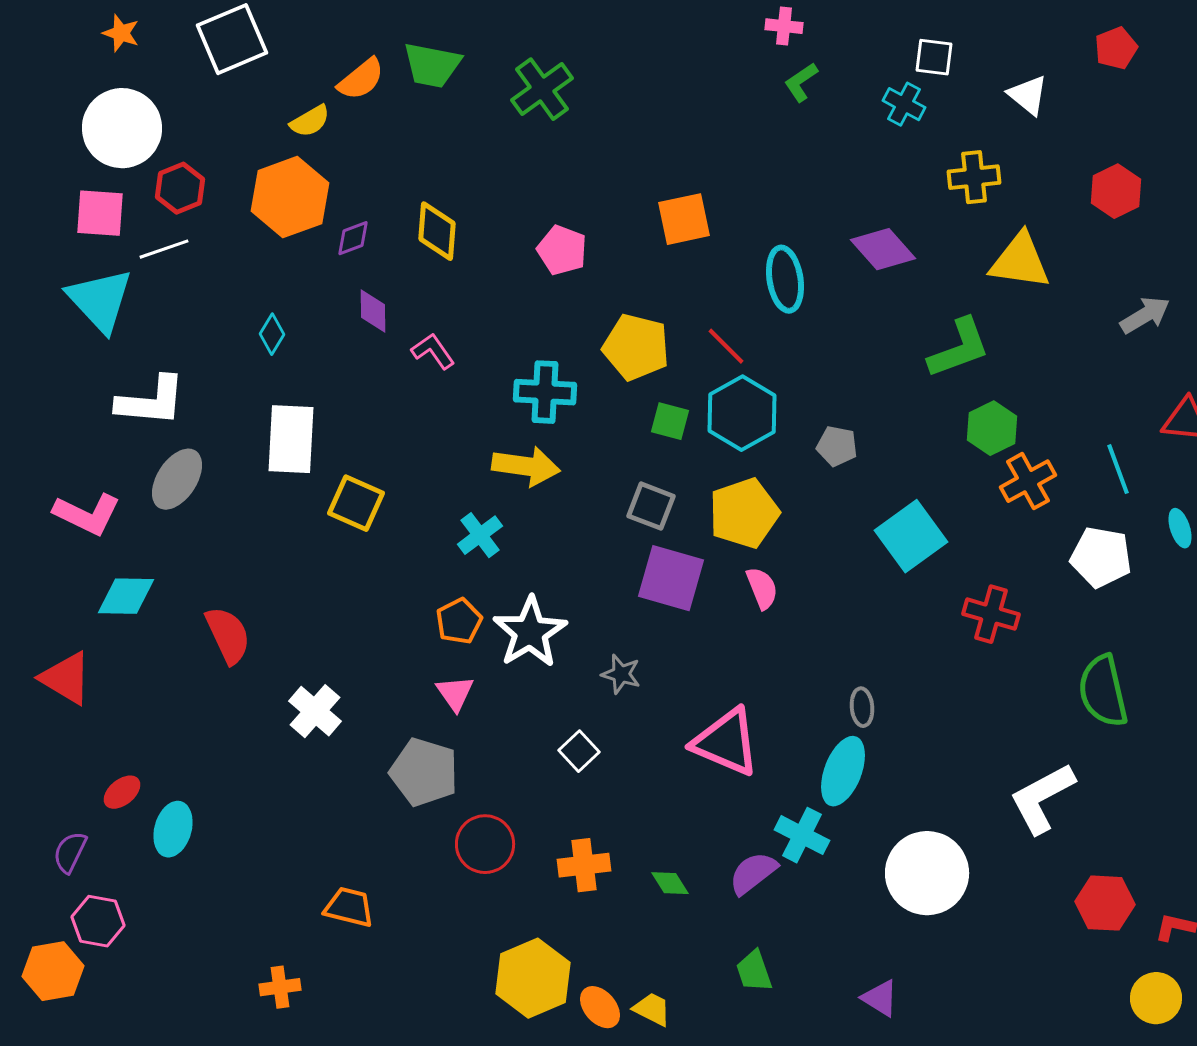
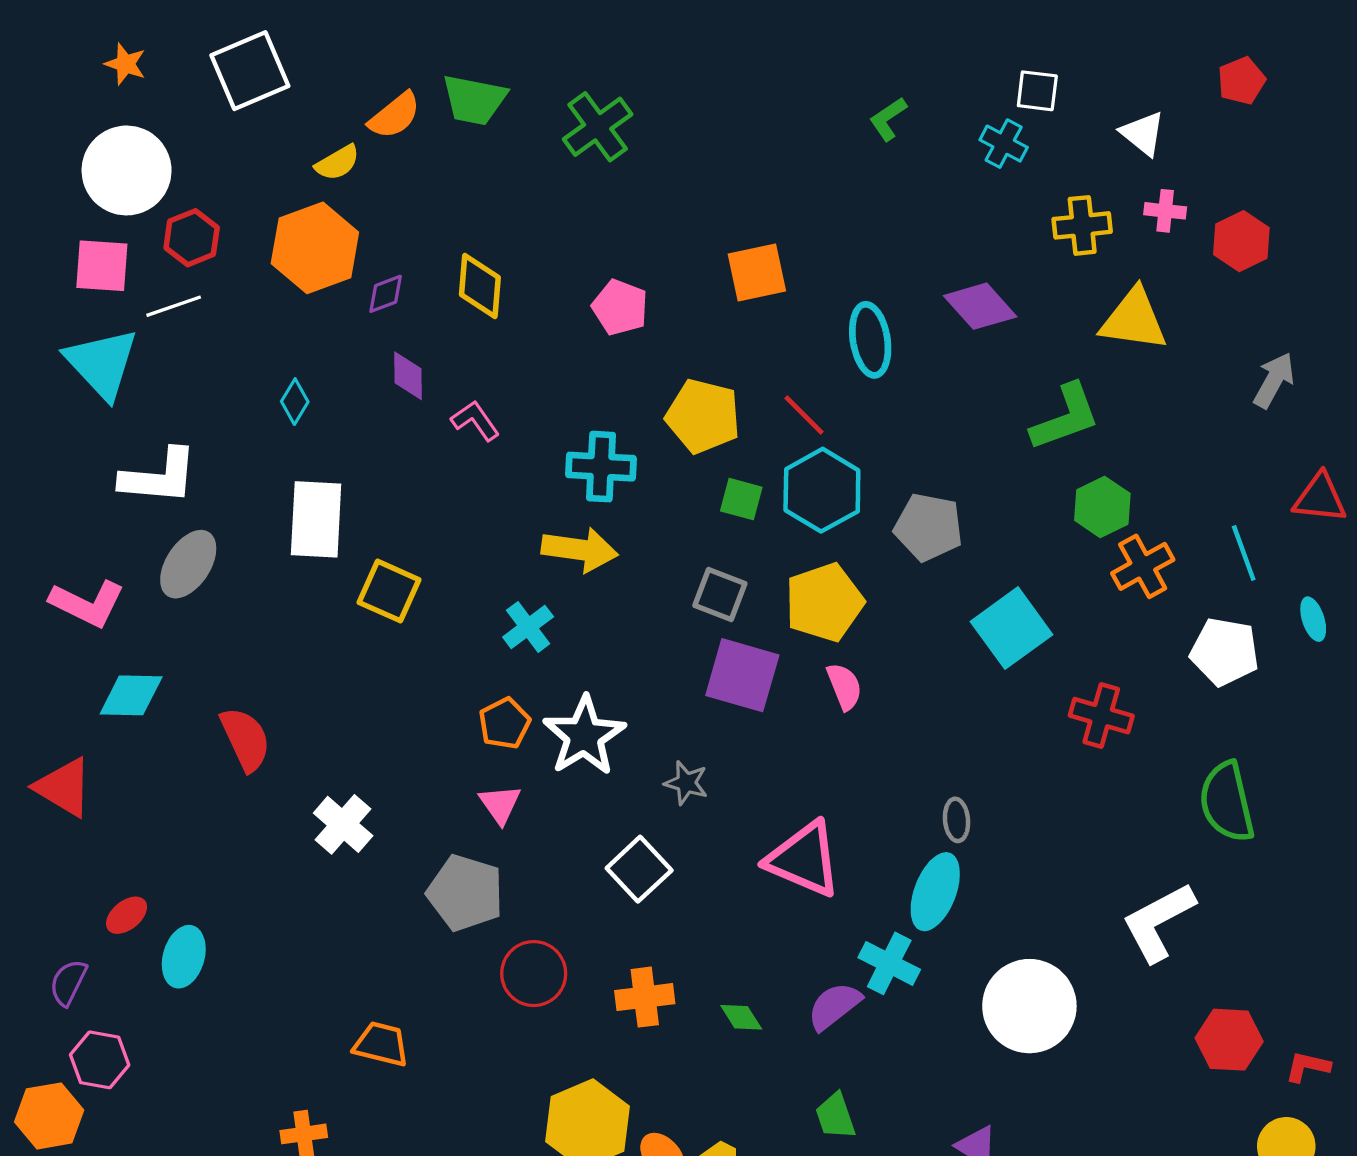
pink cross: (784, 26) -> (1165, 211), moved
gray arrow: (1145, 315) -> (1274, 380), turned -30
gray pentagon: (837, 446) -> (928, 527), size x1.5
white square: (579, 751) -> (639, 869), size x1.4

